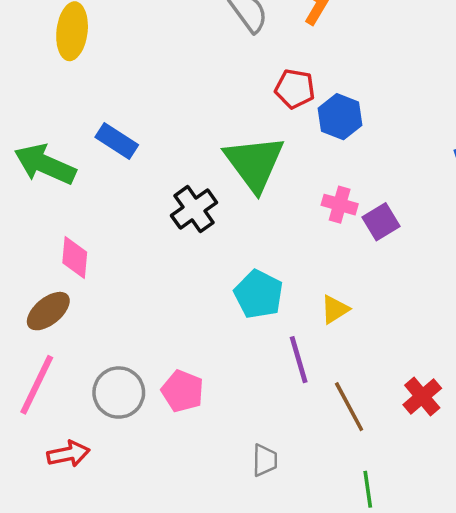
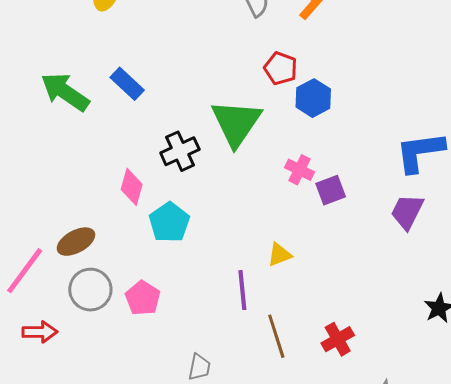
pink diamond: (75, 258) -> (132, 187), moved
cyan pentagon: (259, 294) -> (169, 222), moved
brown ellipse: (48, 311) -> (76, 242), moved

